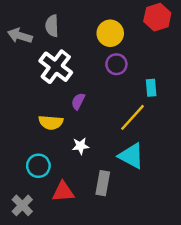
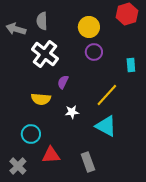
cyan rectangle: (151, 88) -> (131, 65), moved
white star: (81, 146) -> (72, 112), moved
gray rectangle: (103, 183) -> (88, 162), moved, turned -30

